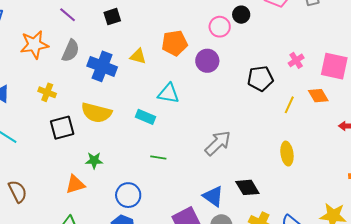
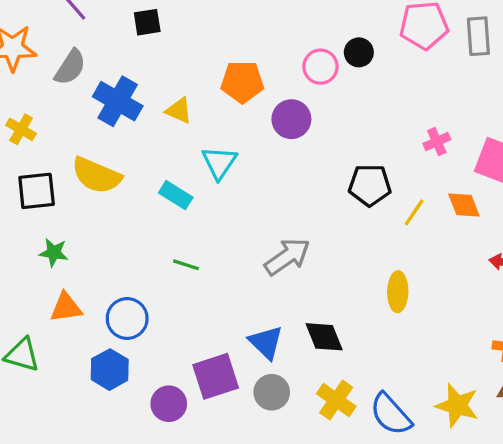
yellow triangle: (138, 56) -> (179, 111), moved
black pentagon: (260, 79) -> (370, 185), moved
cyan triangle: (168, 93) -> (219, 163), turned 45
green star: (94, 160) -> (54, 253), moved
orange triangle: (75, 184) -> (66, 307), moved

